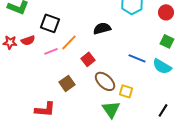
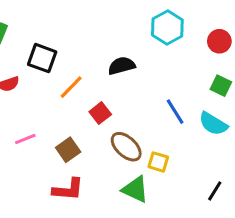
pink line: (51, 51) -> (25, 139), moved
blue line: (137, 58) -> (175, 112), turned 36
red L-shape: (45, 109) -> (68, 189), moved
green triangle: (111, 109) -> (135, 189), turned -30

